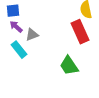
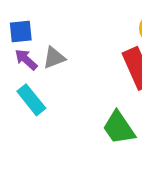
gray triangle: (32, 35) -> (54, 58), moved

